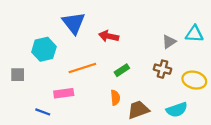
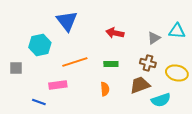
red arrow: (109, 36) -> (115, 33), moved
green rectangle: (122, 70) -> (111, 64), turned 32
brown trapezoid: (138, 110) -> (140, 85), moved

